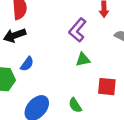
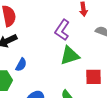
green triangle: (83, 60) -> (70, 55), size x1.5

